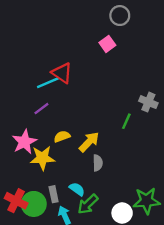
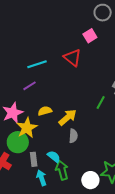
red triangle: (62, 73) -> (72, 58), moved
yellow star: (42, 158) -> (27, 128), turned -30
green circle: (34, 204) -> (18, 142), moved
green arrow: (88, 204) -> (62, 170), turned 114

